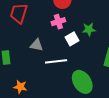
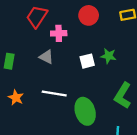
pink cross: (58, 22) -> (59, 33), moved
white line: (56, 61) -> (54, 93), moved

